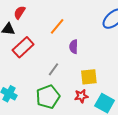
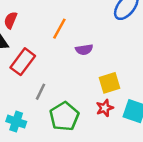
purple semicircle: (74, 47) -> (84, 50), turned -88
gray line: (54, 69) -> (41, 92), moved

